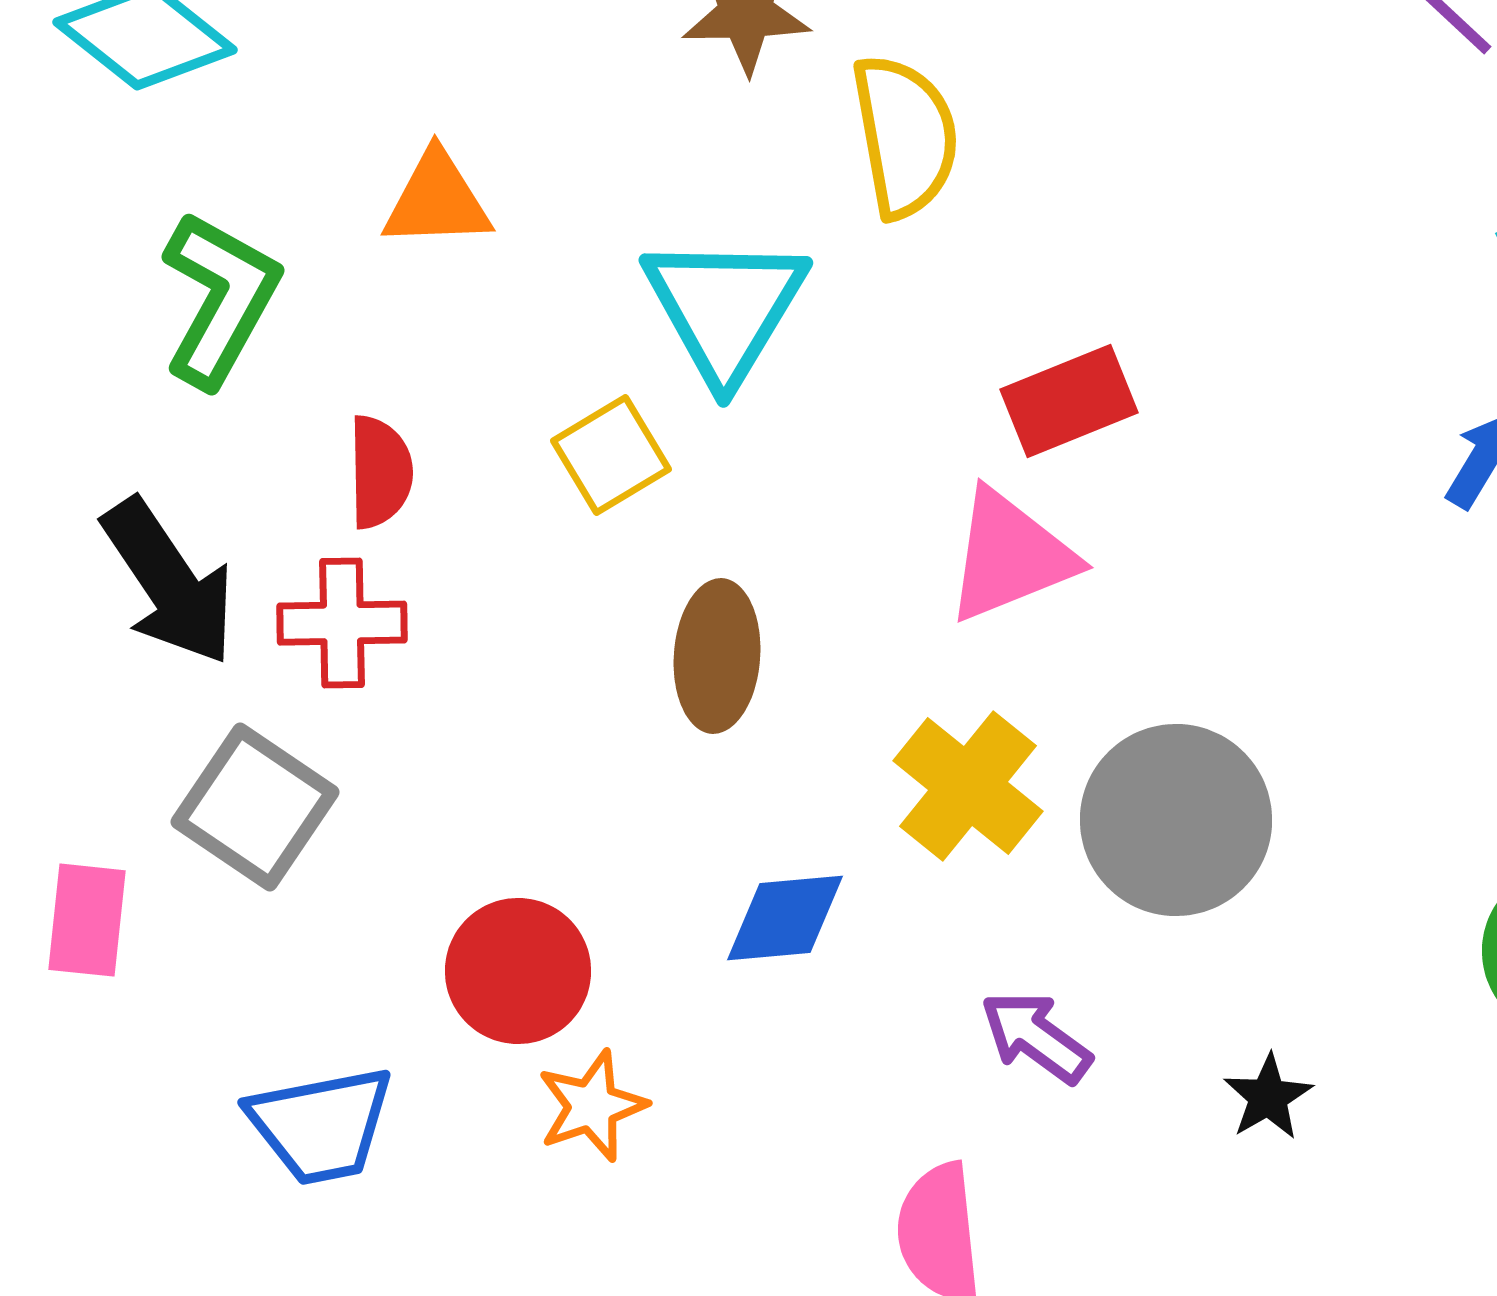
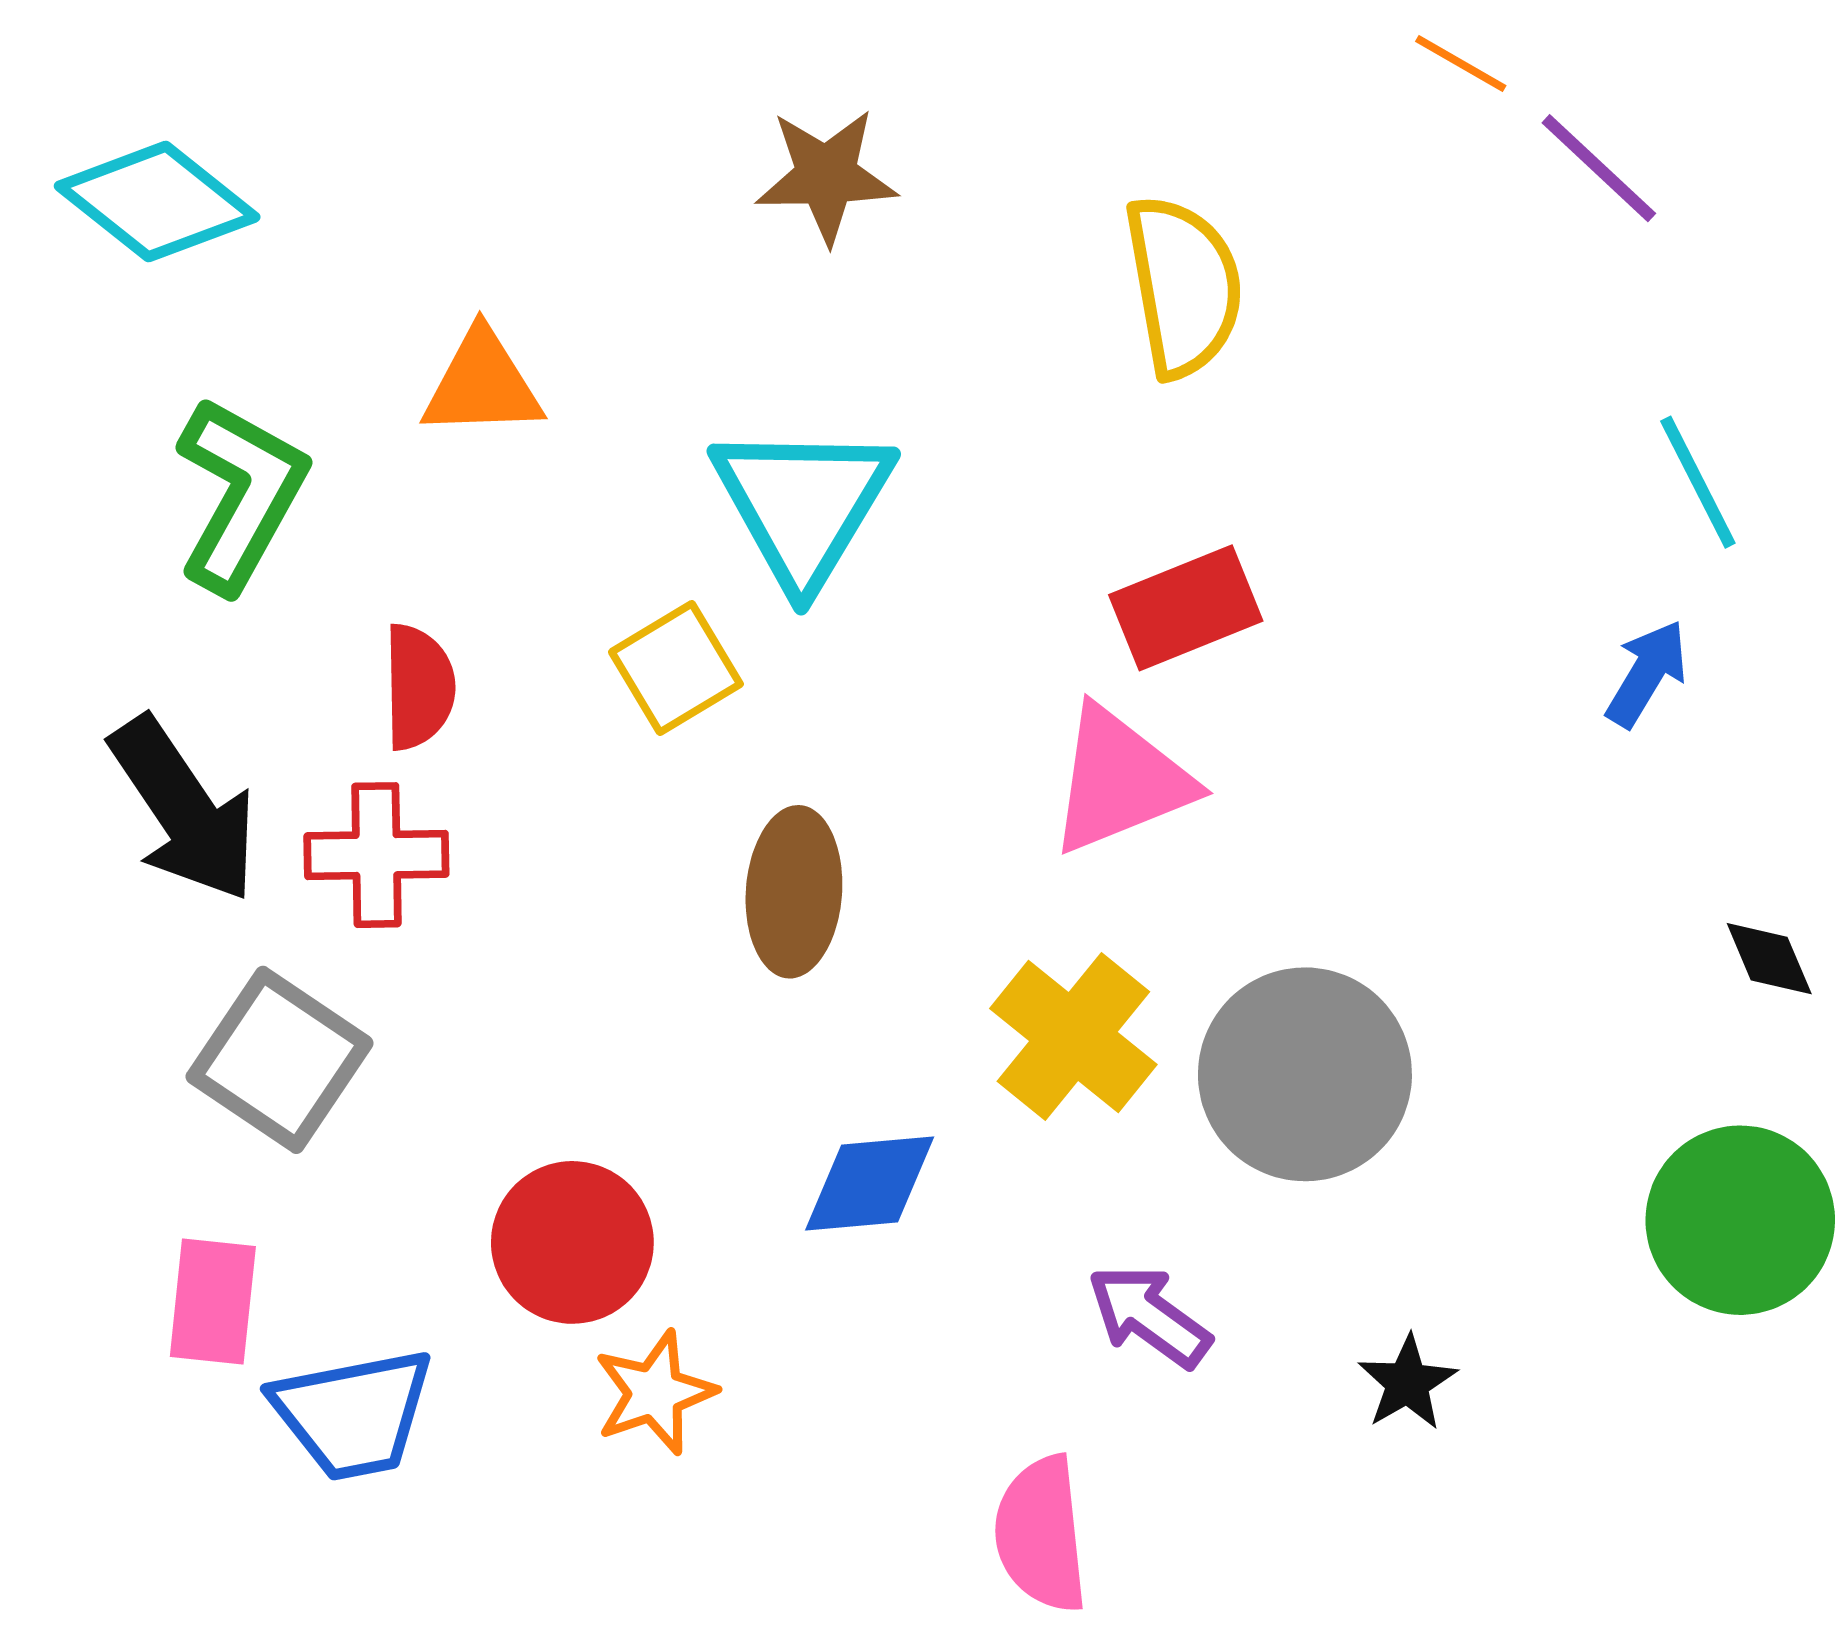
yellow semicircle: (905, 136) -> (1184, 286), moved
pink rectangle: (87, 920) -> (213, 1301), moved

